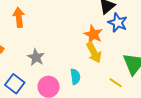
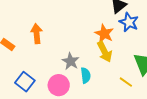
orange arrow: (19, 17) -> (37, 34), moved
gray star: (36, 57) -> (71, 61), moved

